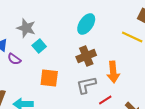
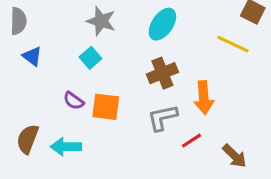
gray star: (26, 28) -> (101, 21), moved
purple semicircle: (14, 59) -> (74, 101), moved

